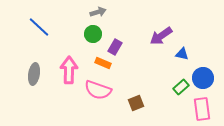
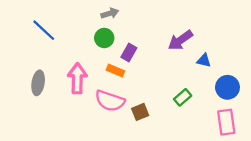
green rectangle: (181, 87) -> (183, 97), moved
brown square: (136, 103) -> (140, 112), moved

